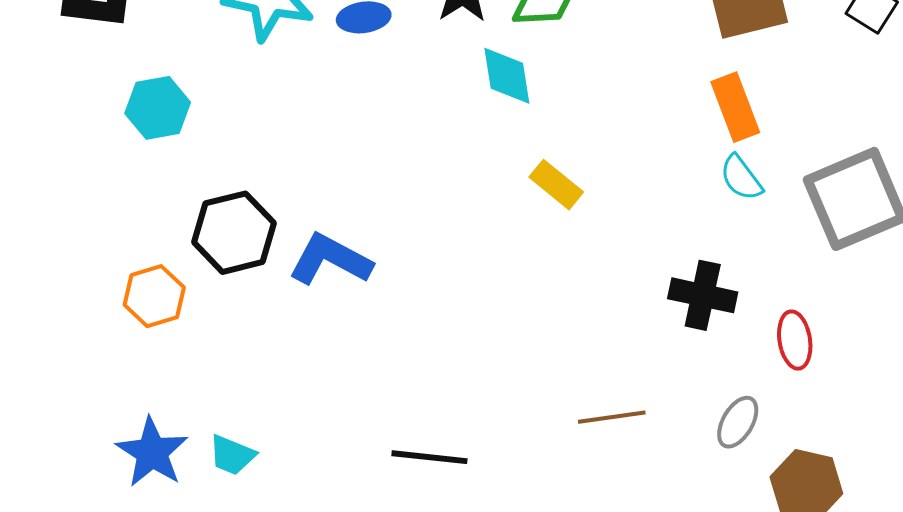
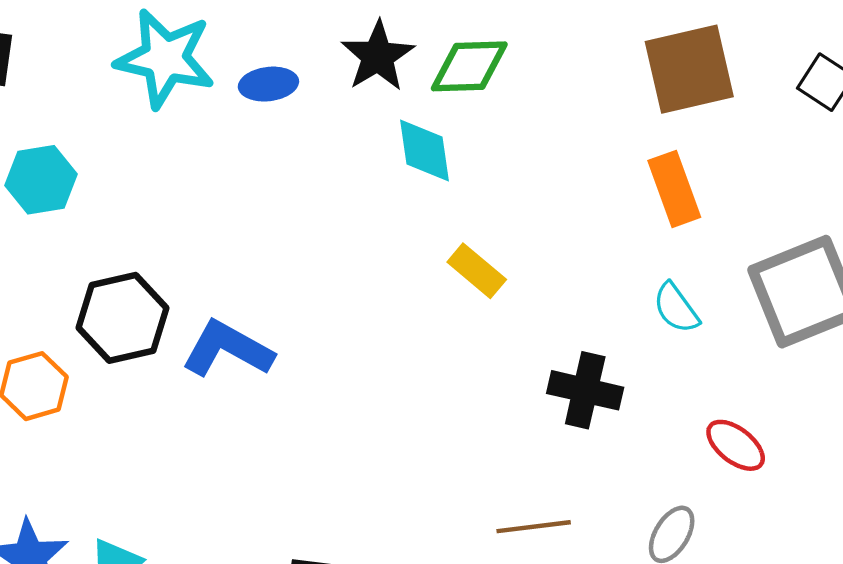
cyan semicircle: (741, 178) -> (676, 308), moved
black cross: (703, 295) -> (585, 390), moved
red ellipse: (795, 340) -> (736, 445), turned -44

